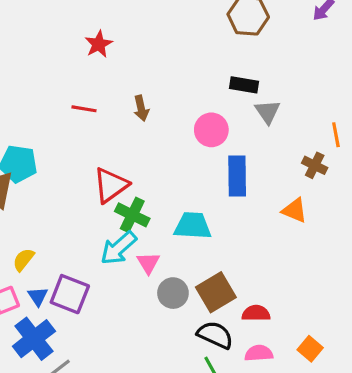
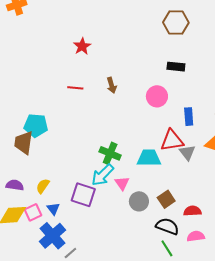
gray triangle: (268, 112) -> (187, 152), moved
blue rectangle: (237, 176) -> (189, 117), moved, size x0.7
red triangle: (111, 185) -> (172, 140), moved, turned 30
brown square: (216, 292) -> (166, 199), size x0.7
purple square: (70, 294) -> (83, 195), moved

